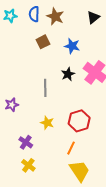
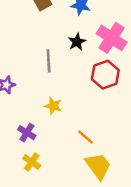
red hexagon: (79, 121) -> (105, 75), moved
orange line: (71, 148) -> (86, 137), turned -72

